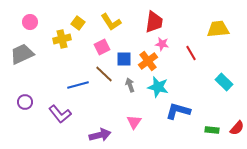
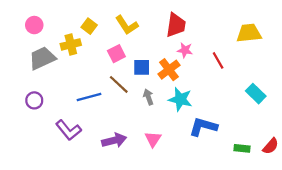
gray trapezoid: (22, 54) -> (42, 58), moved
purple circle: (25, 102) -> (34, 100), moved
purple arrow: (100, 135) -> (114, 140), moved

